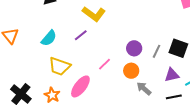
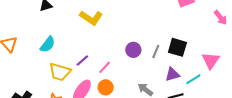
purple line: (81, 35) -> (82, 60), moved
orange circle: (131, 71) -> (106, 87), moved

